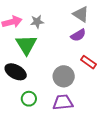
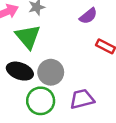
gray circle: (64, 76) -> (51, 72), moved
green circle: (29, 99) -> (41, 101), size x1.5

